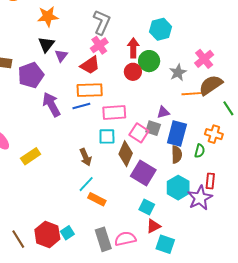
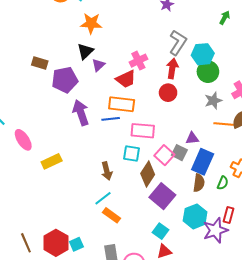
gray L-shape: (102, 22) -> (178, 43), moved
green circle: (149, 61) -> (208, 72), moved

